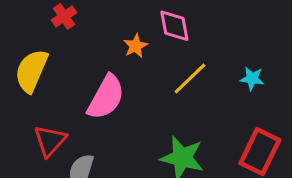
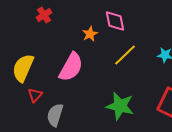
yellow semicircle: (31, 71) -> (23, 68), moved
red triangle: (50, 141) -> (35, 95), size x0.7

